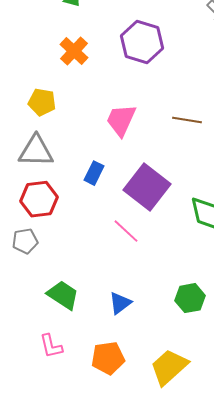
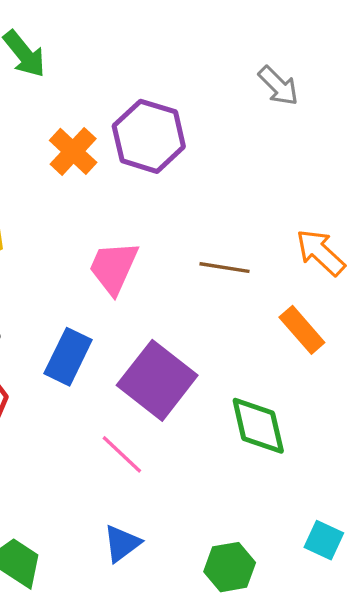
orange cross: (74, 51) -> (73, 151), moved
blue rectangle: (94, 173) -> (68, 357), size x1.4
blue triangle: (120, 303) -> (122, 544), moved

